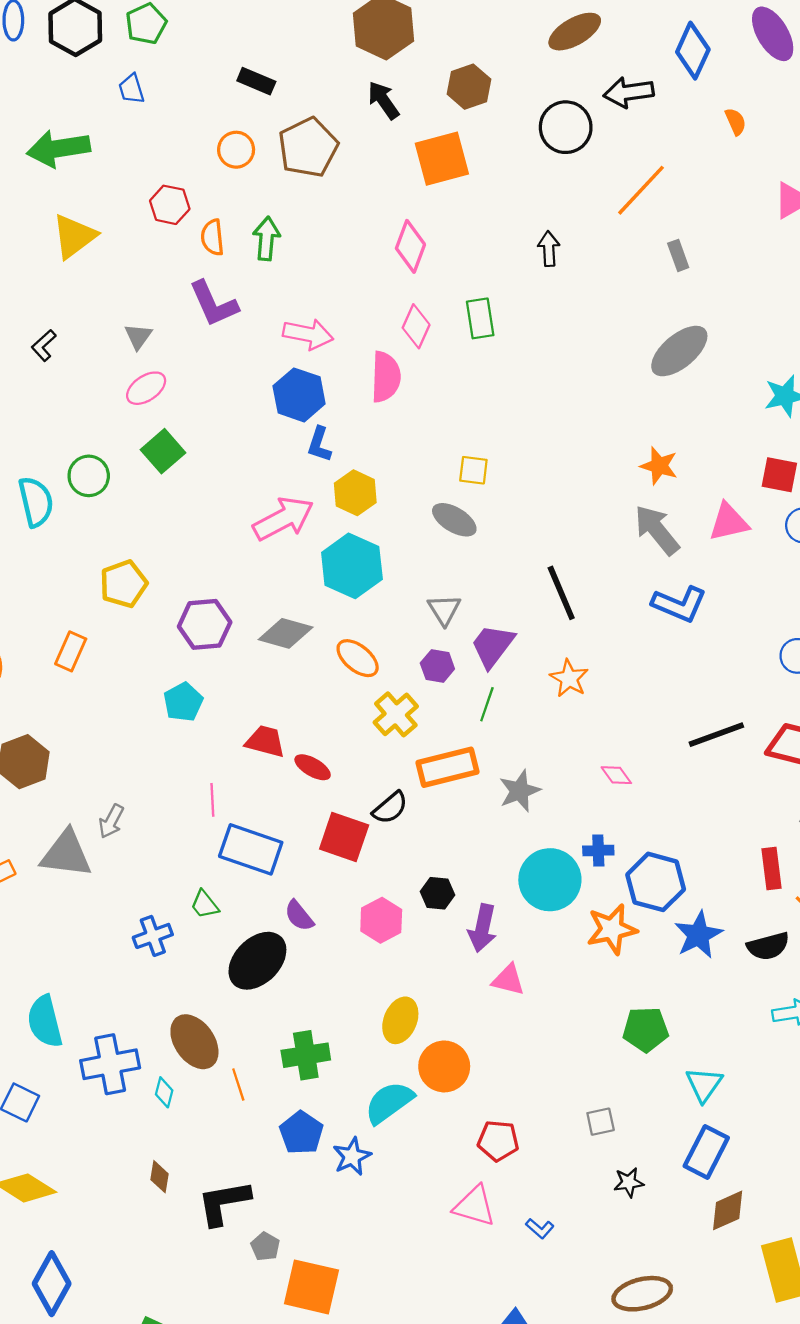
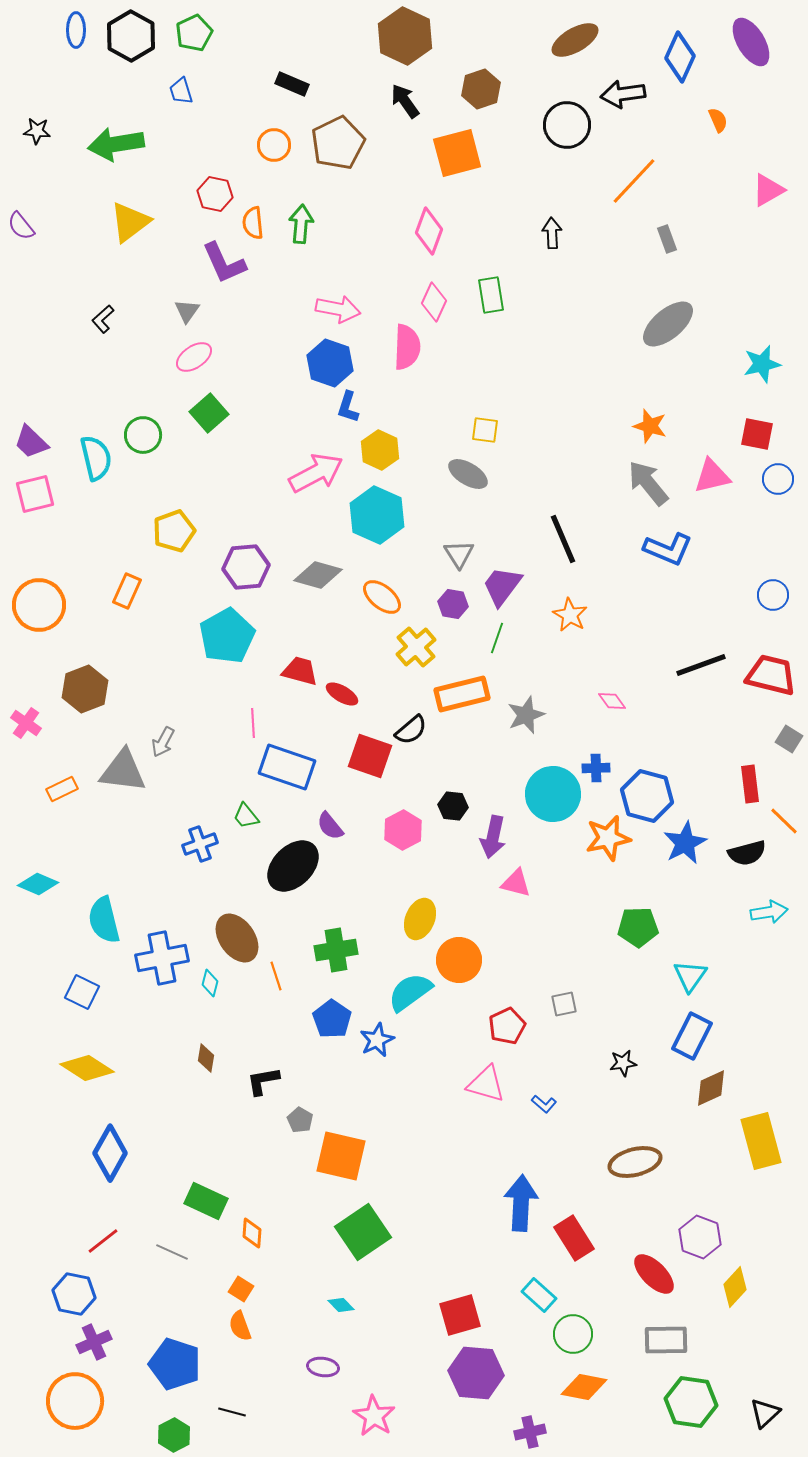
purple L-shape: (214, 304) -> (224, 263), moved
cyan pentagon: (183, 702) -> (227, 636), size x1.6
gray square: (601, 1122) -> (564, 1004), moved
red pentagon: (498, 1141) -> (507, 1026), turned -30
black L-shape: (224, 1203) -> (263, 1081), size x0.7

